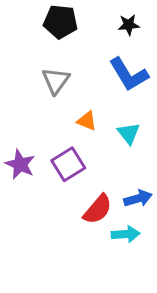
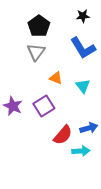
black pentagon: (60, 22) -> (39, 26), moved, turned 30

